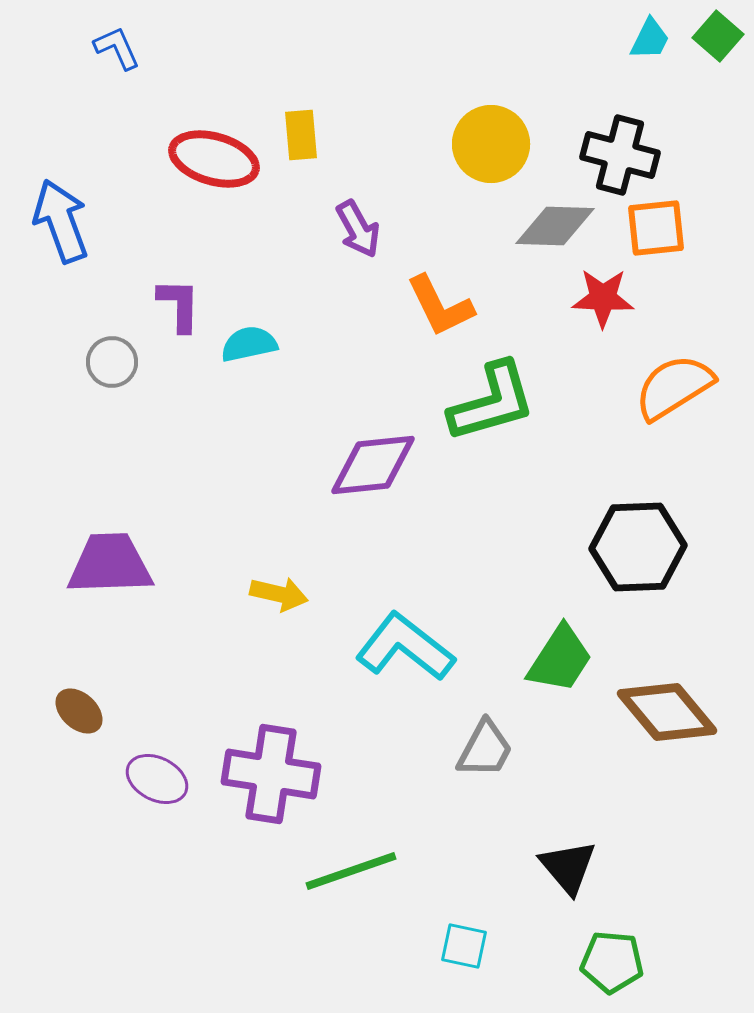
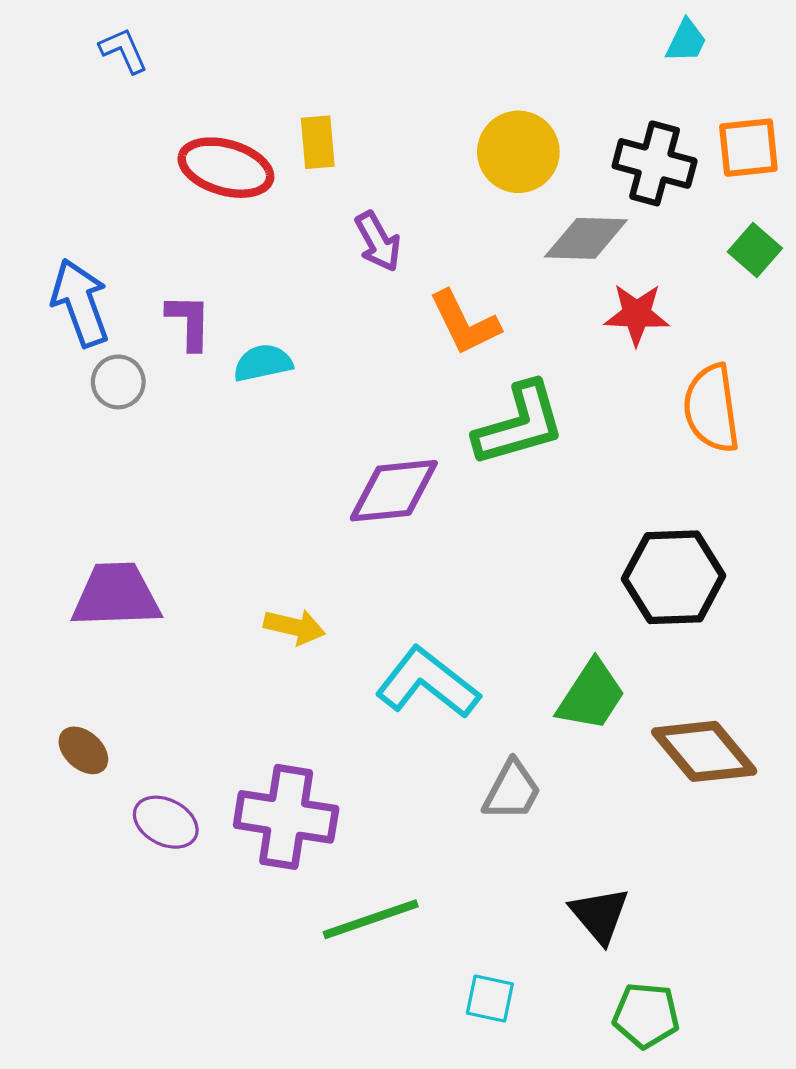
green square: (718, 36) -> (755, 250), moved
blue arrow: (61, 221) -> (80, 303), moved
orange square: (656, 228) -> (748, 148), moved
orange semicircle: (674, 387) -> (712, 408), turned -66

